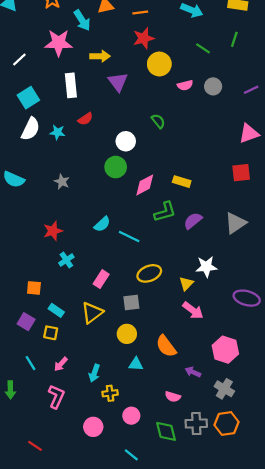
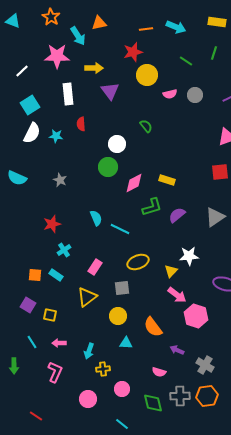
orange line: (140, 12) -> (146, 29), moved
red semicircle: (85, 119) -> (81, 124), turned 120
cyan semicircle: (102, 224) -> (96, 218), turned -70
cyan rectangle: (56, 310) -> (56, 275), moved
pink hexagon: (225, 350) -> (196, 316), moved
pink arrow: (61, 364) -> (59, 343), turned 48

